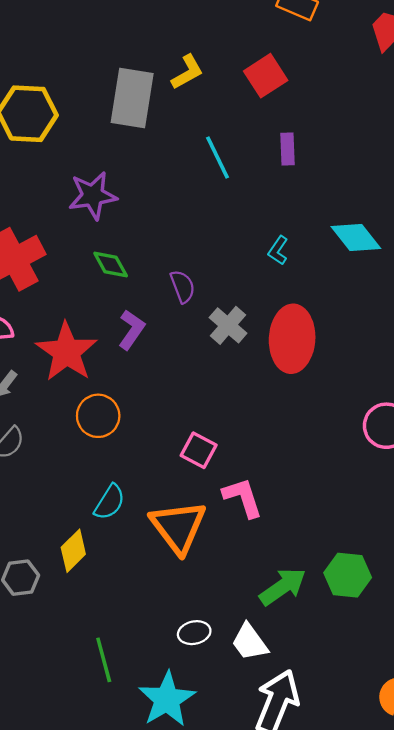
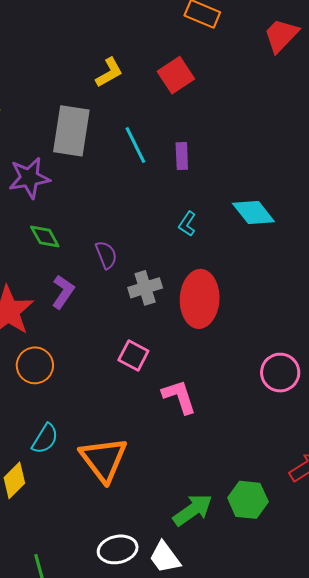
gray rectangle: (132, 98) -> (71, 131), moved
purple rectangle: (288, 149) -> (182, 156), moved
gray cross: (228, 325) -> (145, 288), turned 32
pink square: (199, 450) -> (133, 356), moved
pink L-shape: (243, 498) -> (179, 397), moved
white ellipse: (194, 633) -> (118, 549), size x1.4

